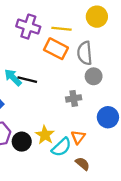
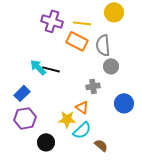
yellow star: (45, 135) -> (67, 119), turned -30
orange triangle: (78, 137) -> (82, 107), moved, turned -32
black circle: (22, 142) -> (46, 142), moved

